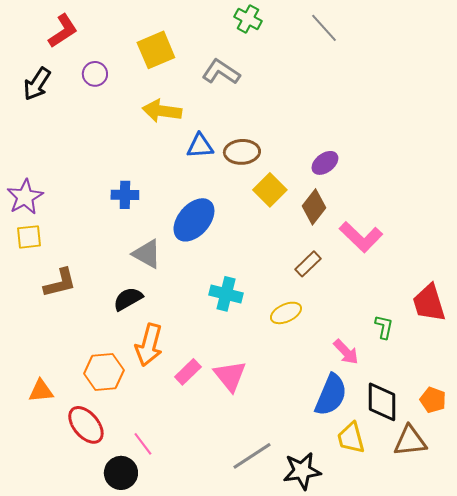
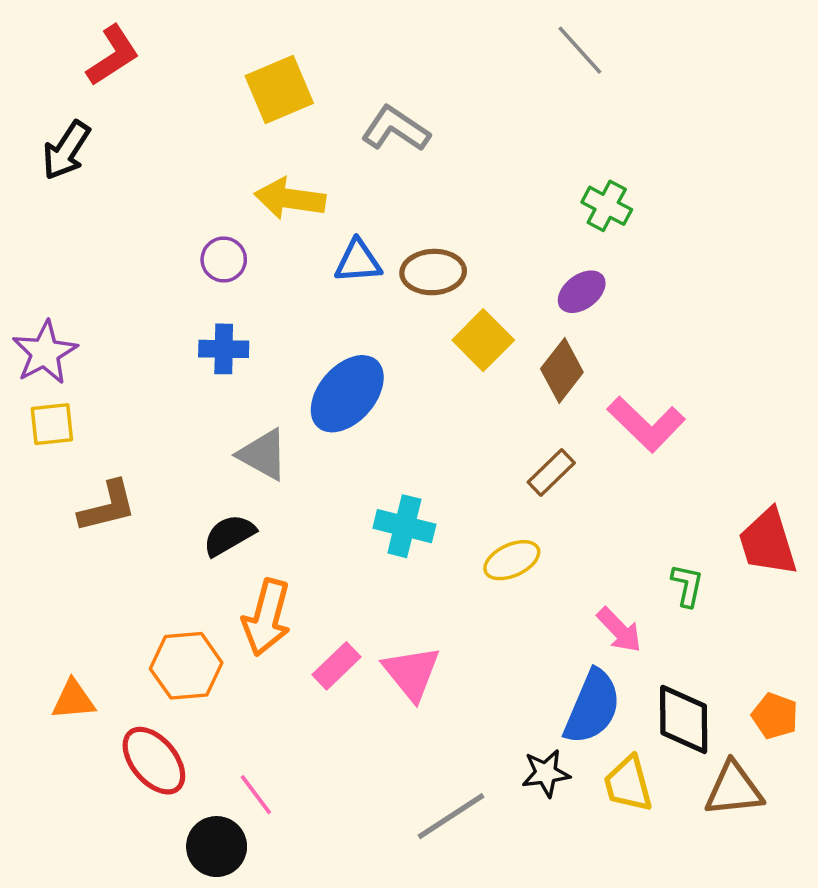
green cross: (248, 19) -> (607, 206), moved
purple circle: (95, 74) -> (224, 259), moved
black star: (302, 471) -> (546, 773), moved, size x0.7

